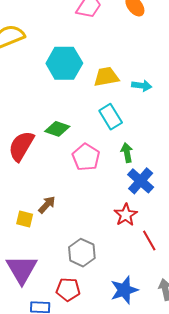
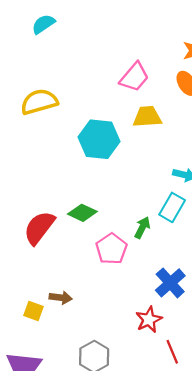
yellow trapezoid: (106, 77) -> (147, 117), moved
cyan rectangle: (111, 117) -> (172, 207), moved, turned 55
green arrow: (127, 153) -> (142, 228), moved, turned 30
brown arrow: (47, 205) -> (61, 298), turned 48

